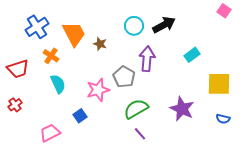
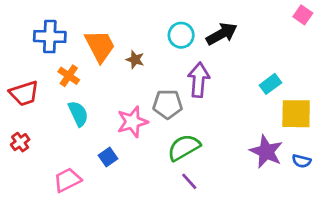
blue cross: (37, 27) -> (50, 37), turned 35
cyan rectangle: (192, 55) -> (270, 84), moved
gray pentagon: (124, 77) -> (168, 104), turned -30
purple star: (182, 109) -> (266, 152), moved

